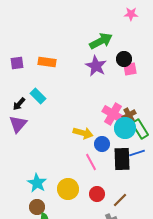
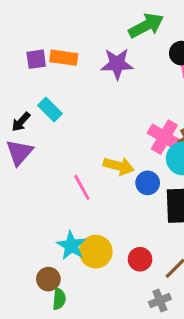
purple square: (17, 63) -> (36, 59), moved
purple star: (96, 66) -> (117, 64), moved, turned -30
pink line: (91, 162) -> (82, 187), moved
cyan star: (37, 183) -> (71, 246), moved

